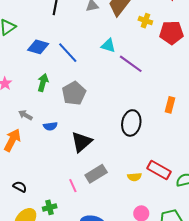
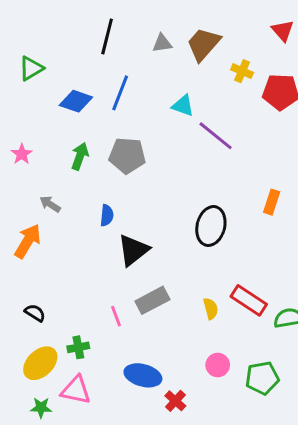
blue line: (68, 53) -> (120, 93), moved, turned 60
gray pentagon: (74, 93) -> (127, 155), moved, turned 30
blue semicircle: (50, 126) -> (107, 215), moved, turned -80
yellow semicircle: (134, 177) -> (211, 309), turned -104

